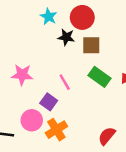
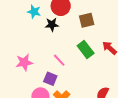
brown square: (91, 45) -> (87, 20), moved
green rectangle: (99, 77) -> (86, 49), turned 30

